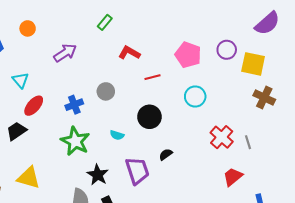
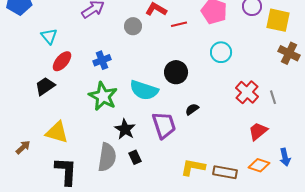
red line: (153, 77) -> (179, 24), moved
gray circle: (106, 91) -> (133, 26), moved
cyan semicircle: (117, 135) -> (144, 90), size x2.0

